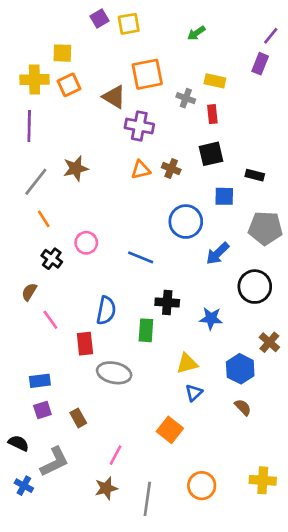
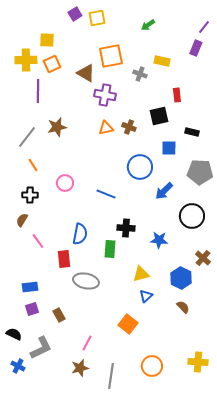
red rectangle: (212, 114) -> (177, 95), moved
purple line: (29, 126) -> (38, 91), moved
black cross: (52, 259) -> (30, 195), moved, turned -35

